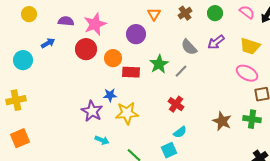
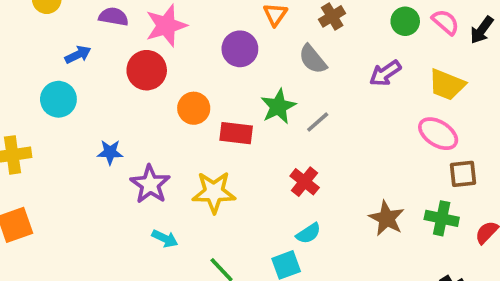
green circle: (215, 13) -> (405, 21), moved
gray semicircle: (189, 47) -> (313, 59), moved
orange circle: (113, 58) -> (194, 108), moved
cyan circle: (23, 60) -> (58, 99), moved
red rectangle: (131, 72) -> (236, 133), moved
blue star: (110, 95) -> (110, 152), moved

